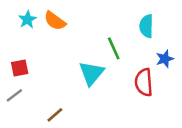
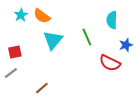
cyan triangle: (91, 73) -> (53, 40), moved
red semicircle: (144, 82) -> (110, 63), turned -60

